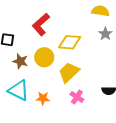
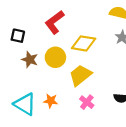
cyan triangle: (19, 90) -> (25, 104), moved

